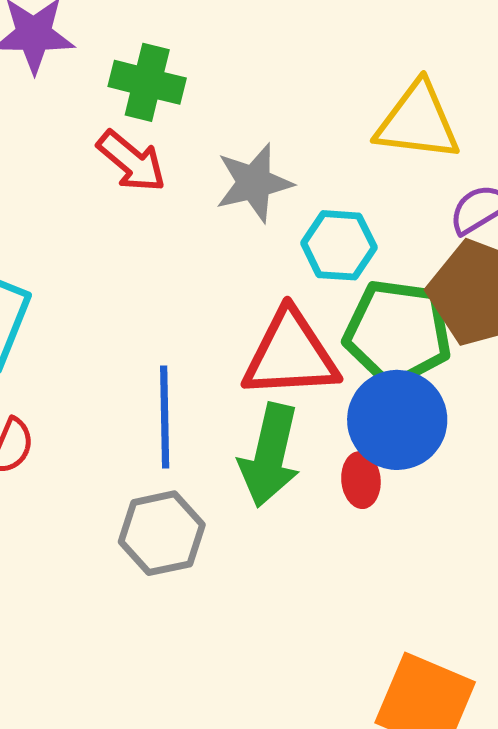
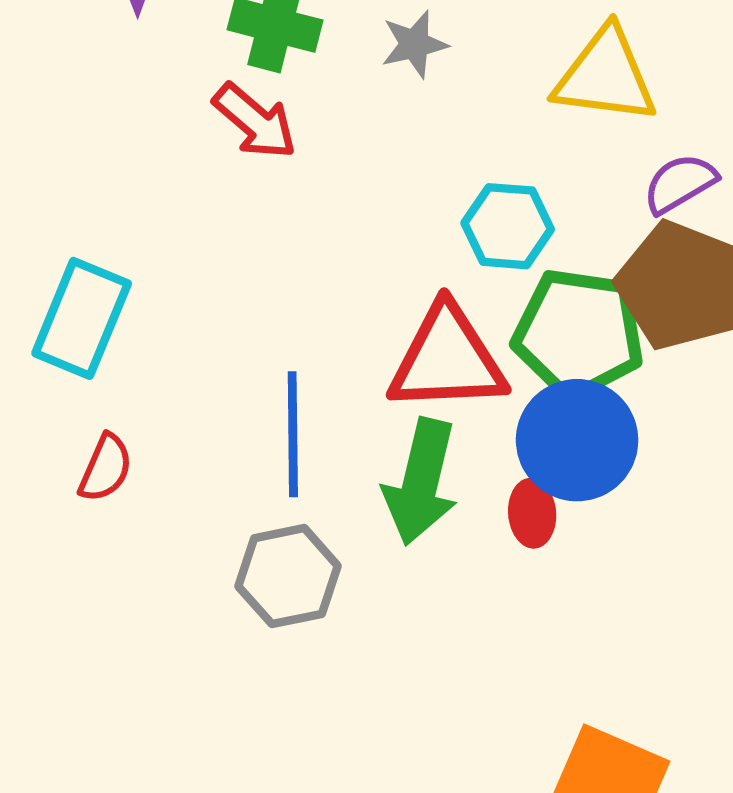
gray star: (254, 183) -> (414, 44), moved, size x0.7

